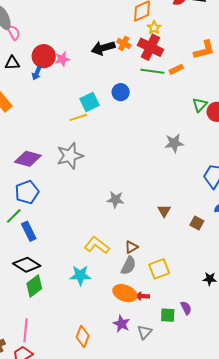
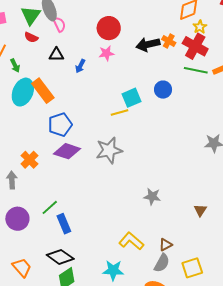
red circle: (44, 56) -> (109, 28), moved
blue pentagon: (27, 192) -> (60, 125), moved

